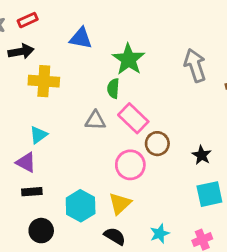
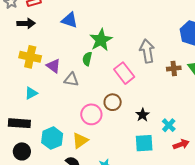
yellow cross: (44, 81) -> (30, 57), moved
pink rectangle: (133, 118) -> (124, 73), moved
cyan triangle: (38, 135) -> (31, 93), moved
purple triangle: (26, 162) -> (53, 66), moved
black rectangle: (32, 192) -> (19, 123), size x1.5

